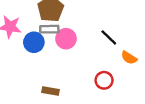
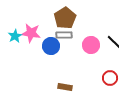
pink circle: (66, 39) -> (91, 45), moved

